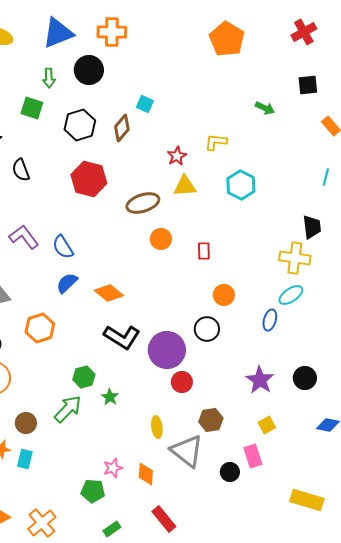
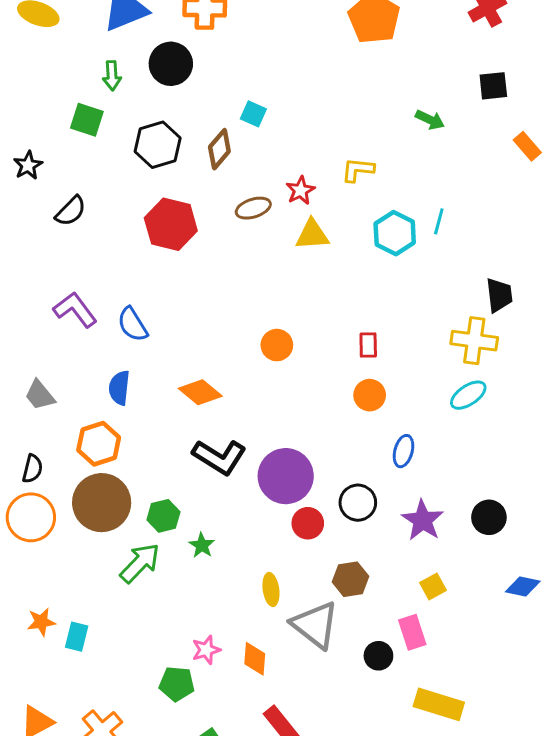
black semicircle: (21, 170) -> (71, 211), turned -115
cyan line: (326, 177) -> (439, 221), moved
brown ellipse: (143, 203) -> (253, 208), moved, size x0.7
orange circle: (161, 239) -> (277, 345), moved
red rectangle: (204, 251) -> (368, 345), moved
blue semicircle: (67, 283) -> (119, 388), moved, turned -40
blue ellipse: (270, 320) -> (403, 451), moved
black circle: (207, 329) -> (358, 503), moved
brown circle: (26, 423) -> (102, 503), moved, size x1.8
yellow rectangle: (307, 500) -> (439, 704), moved

